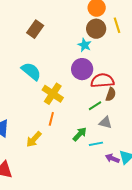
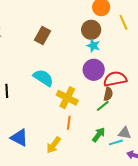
brown circle: (96, 29) -> (91, 30), moved
brown semicircle: (111, 94) -> (108, 94), moved
green line: (95, 106) -> (103, 106), moved
gray triangle: (105, 123) -> (125, 133), moved

